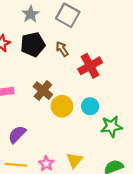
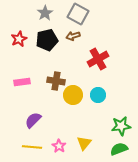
brown arrow: (62, 49) -> (73, 36), moved, turned -72
brown cross: (43, 91) -> (56, 81), turned -30
green star: (111, 126) -> (121, 126), moved

